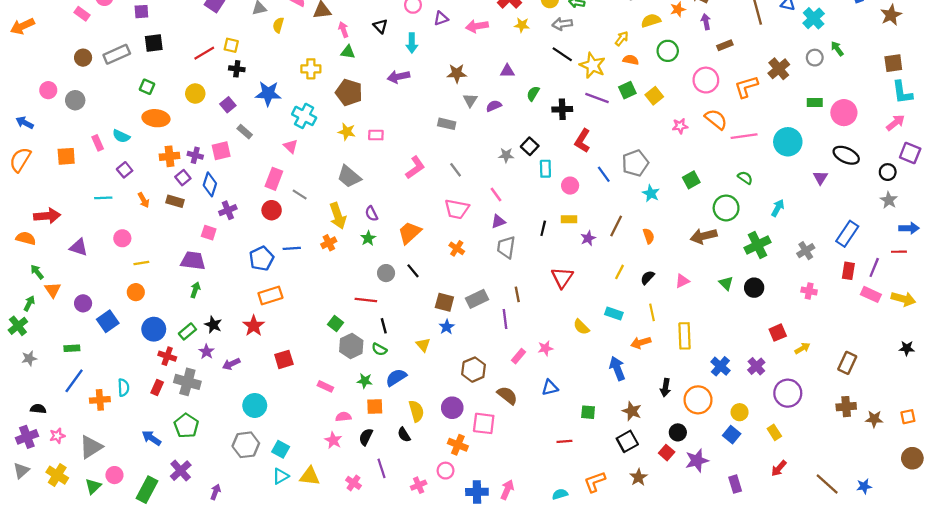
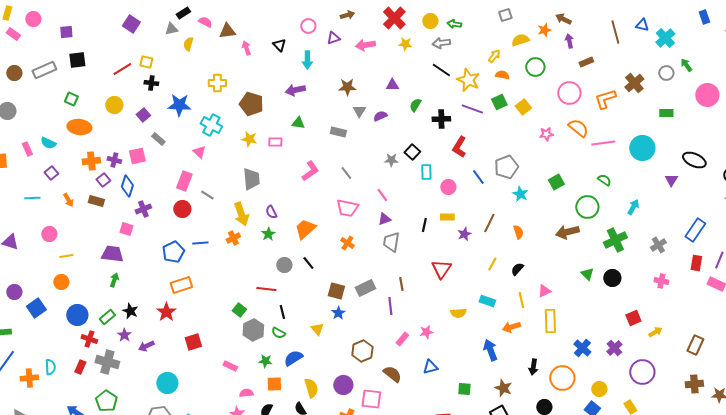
green triangle: (348, 52) -> (298, 123), moved
pink circle: (844, 113) -> (707, 95), moved
gray trapezoid: (349, 177) -> (251, 179), turned -135
pink triangle: (682, 281) -> (544, 291), moved
yellow semicircle: (581, 327) -> (458, 313), turned -49

